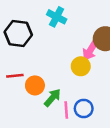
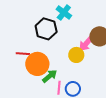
black hexagon: (18, 33) -> (46, 29), moved
orange circle: (35, 85) -> (37, 64), size x1.5

